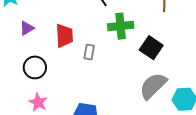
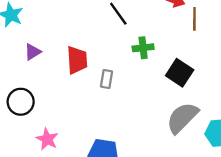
green cross: (121, 26) -> (143, 48), size x0.7
black circle: (35, 67) -> (21, 102), moved

